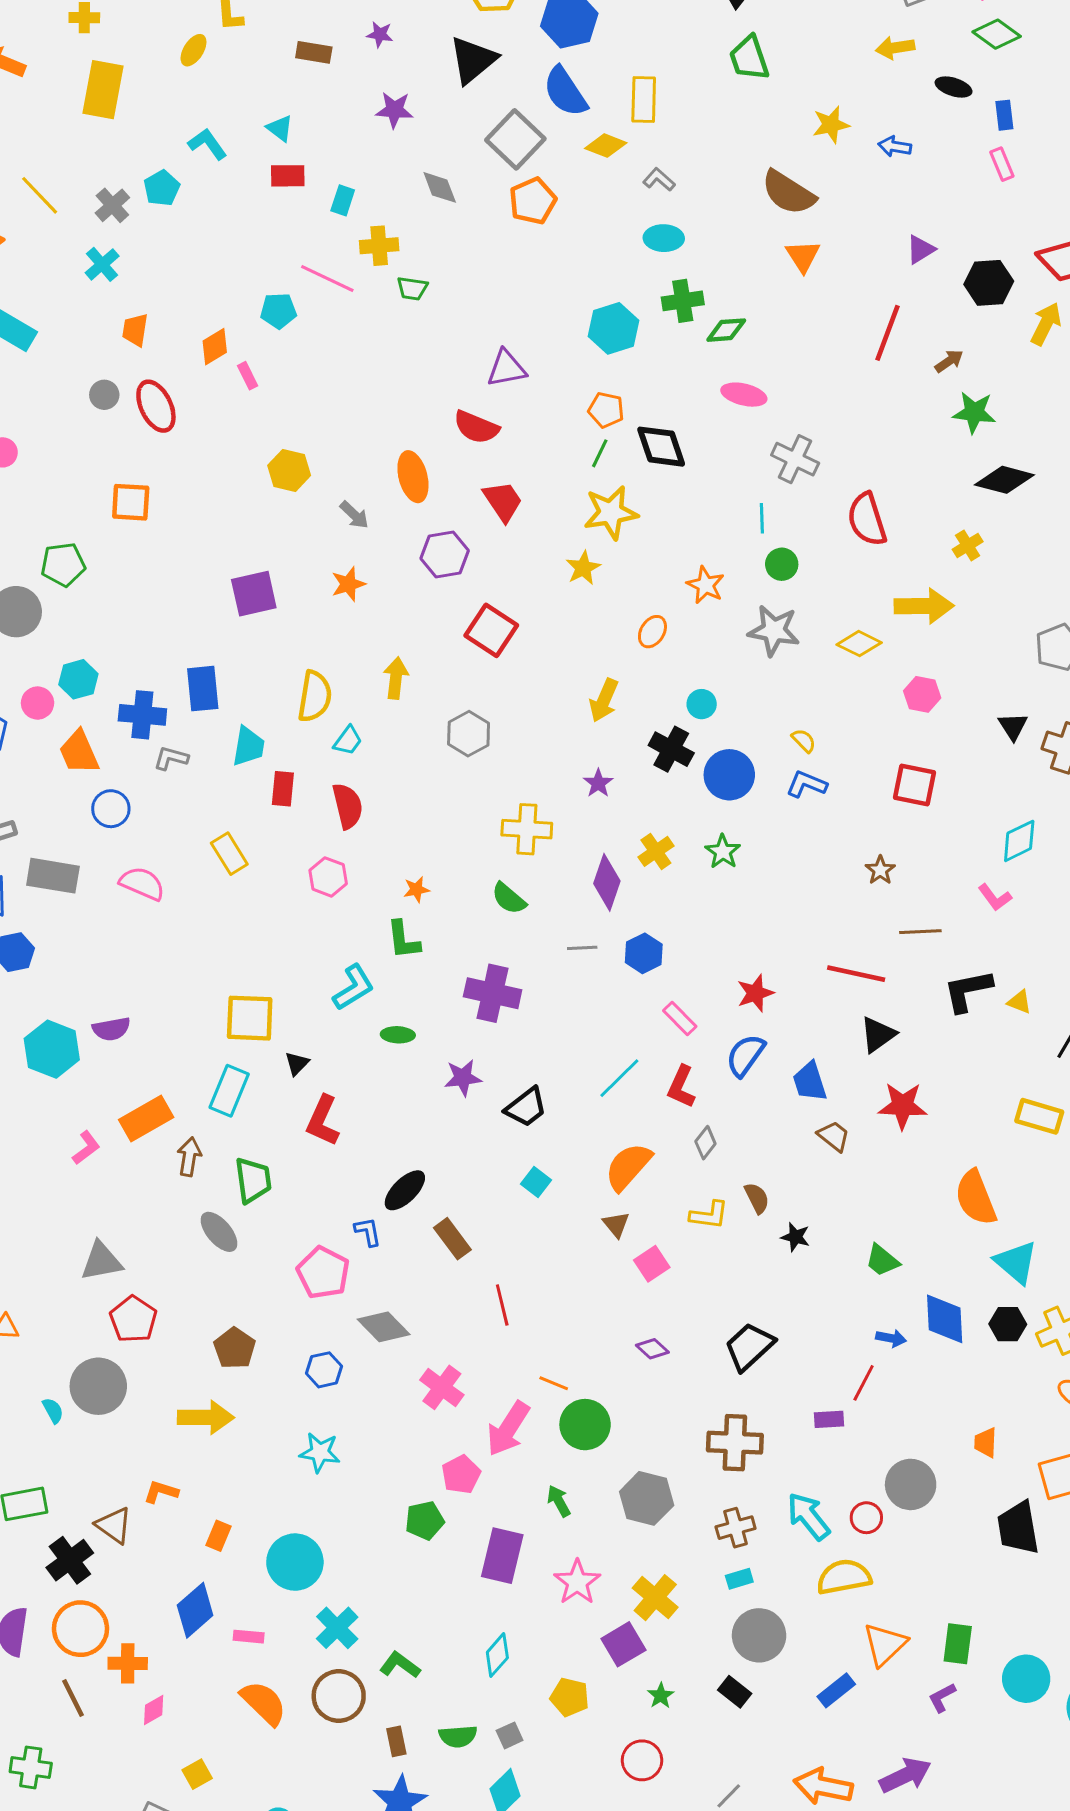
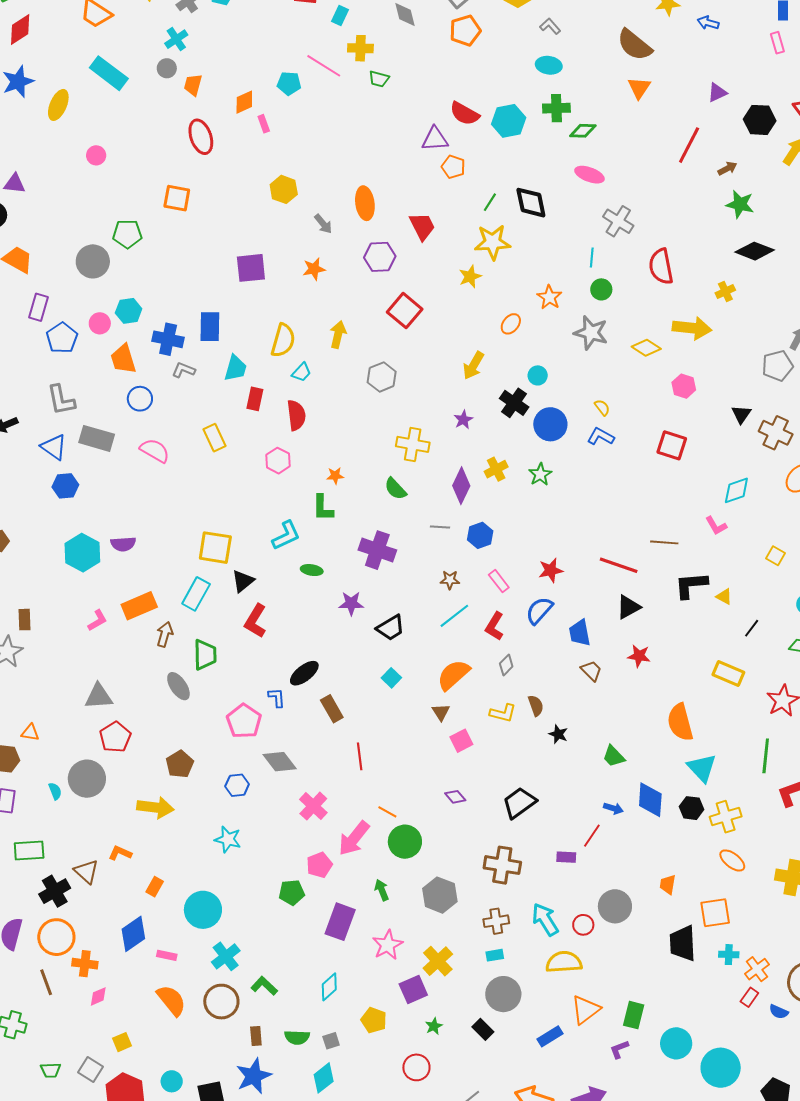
gray circle: (104, 395) -> (167, 68), moved
orange pentagon: (606, 410) -> (453, 167), moved
red semicircle: (476, 427) -> (465, 114), moved
brown star: (880, 870) -> (450, 580), moved, turned 30
black triangle: (297, 1063) -> (243, 581), size x1.4
red star: (903, 1106) -> (639, 656), size x0.7

